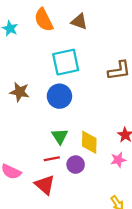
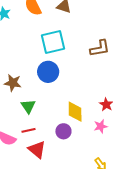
brown star: (20, 92) -> (13, 83), moved
green triangle: (60, 136) -> (28, 106), moved
red line: (52, 159) -> (29, 130), moved

